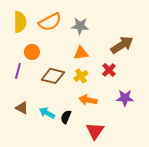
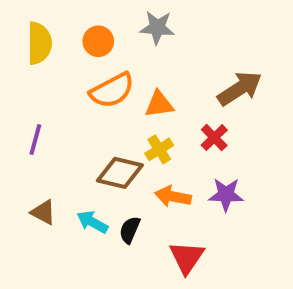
orange semicircle: (50, 22) -> (112, 90), moved
gray star: (80, 26) -> (157, 28), moved
orange circle: (32, 52) -> (98, 41), moved
brown diamond: (53, 76) -> (120, 173), moved
purple star: (125, 98) -> (226, 195), moved

